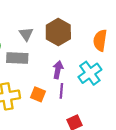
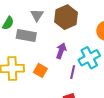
purple line: (61, 91) -> (73, 72), moved

